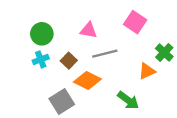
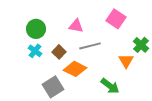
cyan cross: (41, 59) -> (35, 51), turned -32
orange triangle: (147, 71) -> (126, 61), turned -35

